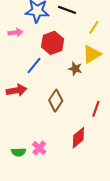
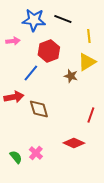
yellow line: (94, 27) -> (89, 36), turned -40
brown diamond: (56, 101) -> (39, 109), moved, turned -50
red diamond: (78, 138) -> (74, 143), turned 65
green semicircle: (19, 152) -> (16, 157), turned -128

